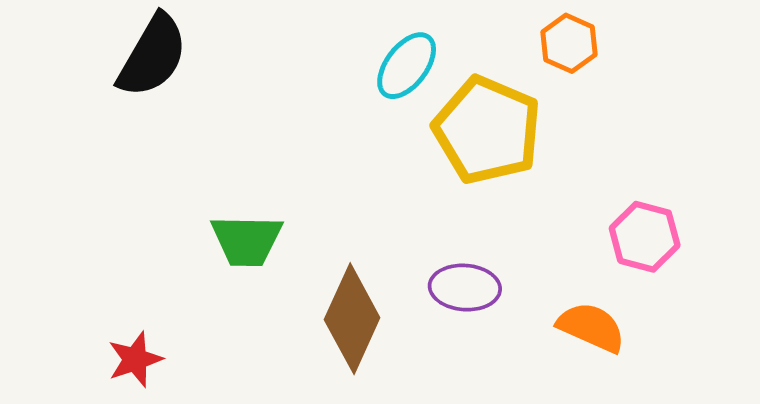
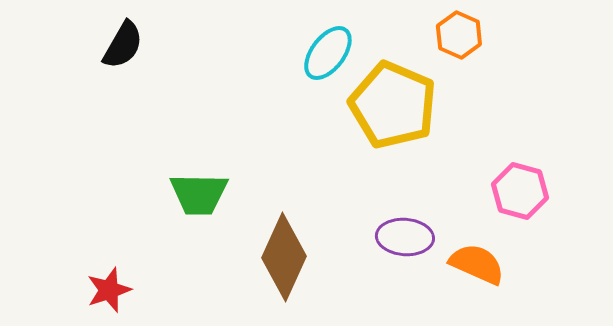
black semicircle: (152, 56) -> (123, 45), size x0.7
purple ellipse: (465, 288) -> (405, 237), moved

